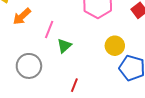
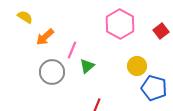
gray circle: (29, 66) -> (52, 72), moved

